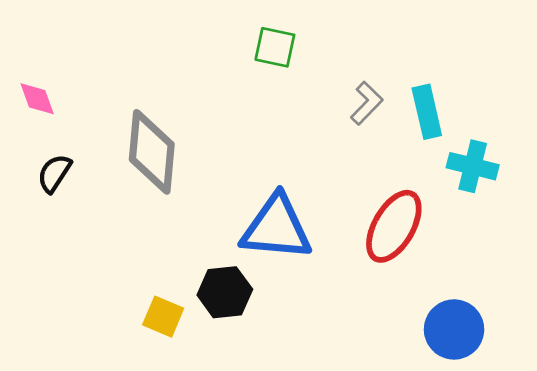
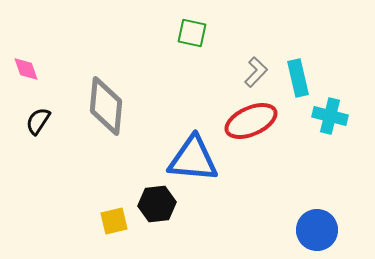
red ellipse: (394, 226) -> (251, 121), moved, turned 36
yellow square: (163, 317) -> (114, 221), turned -36

